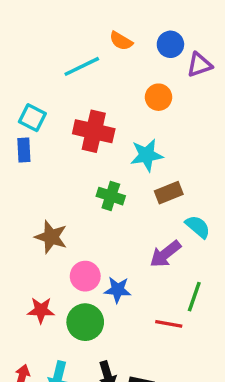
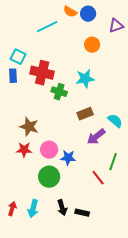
blue circle: (170, 44) -> (88, 14), moved
red cross: (94, 131) -> (42, 73), moved
brown rectangle: (169, 193) -> (85, 114), moved
green cross: (111, 196) -> (59, 92), moved
red star: (41, 310) -> (24, 150), moved
red line: (169, 324) -> (98, 178), turned 42

